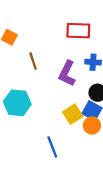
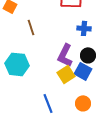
purple L-shape: (67, 73) -> (65, 55), moved
orange circle: (92, 125) -> (83, 103), moved

